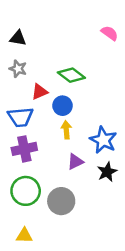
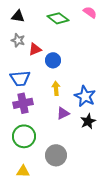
green diamond: (71, 75) -> (58, 18), moved
red triangle: (40, 92) -> (35, 49), moved
blue circle: (62, 106) -> (53, 60), moved
gray circle: (61, 201) -> (56, 155), moved

